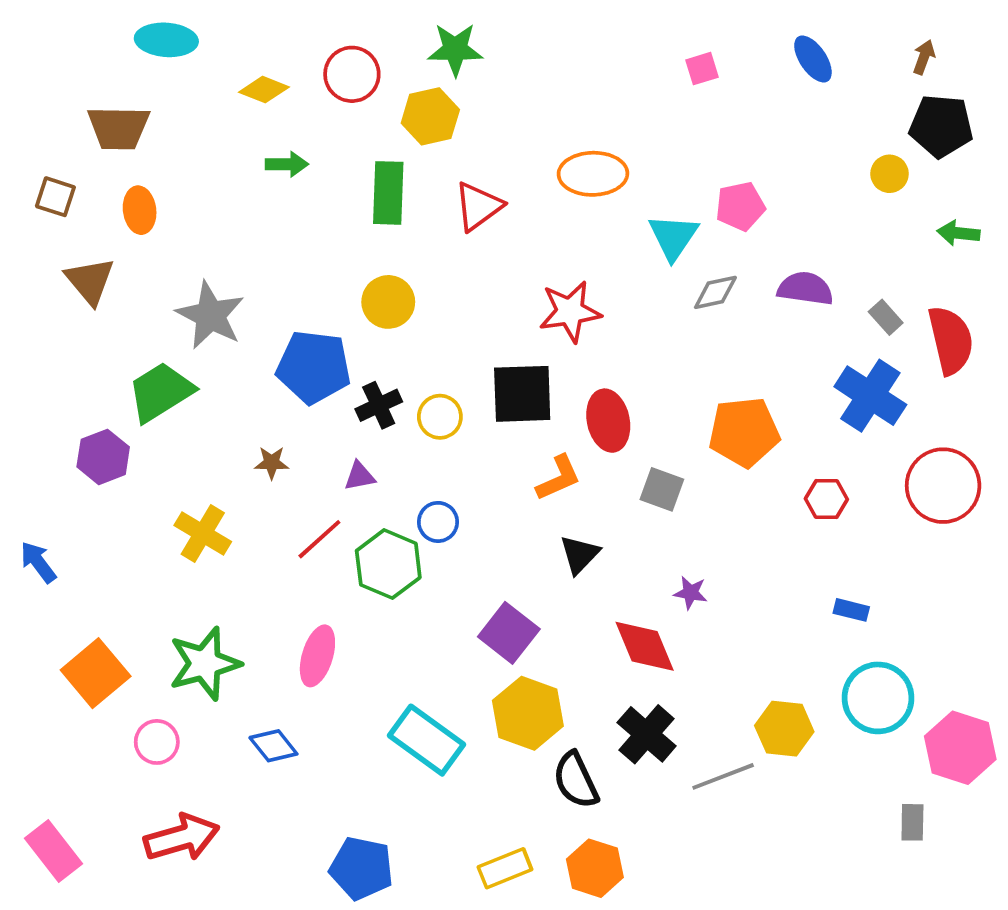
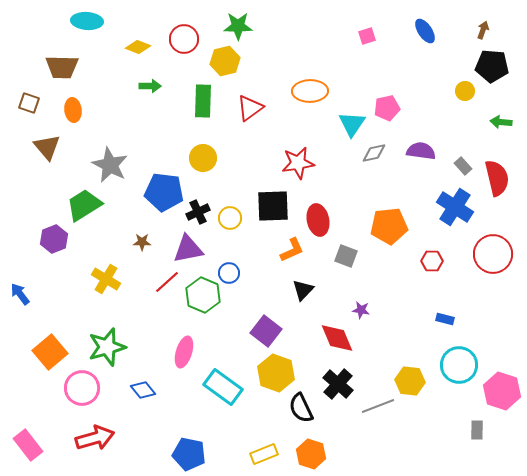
purple triangle: (360, 476) -> (188, 249), size x1.8
pink ellipse: (317, 656) -> (184, 352), moved
pink circle: (157, 742) -> (82, 388), size x1.5

